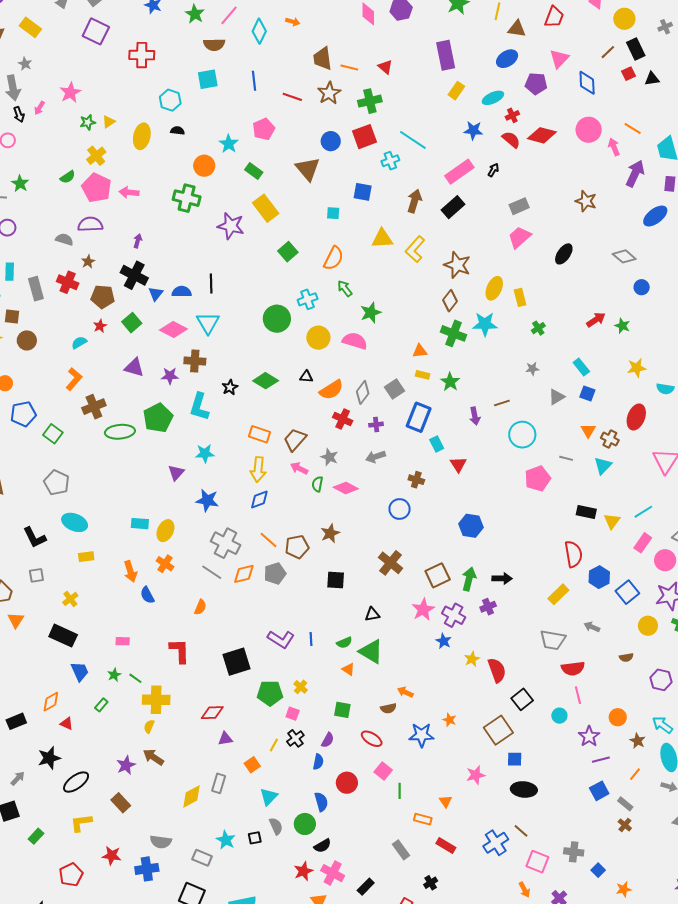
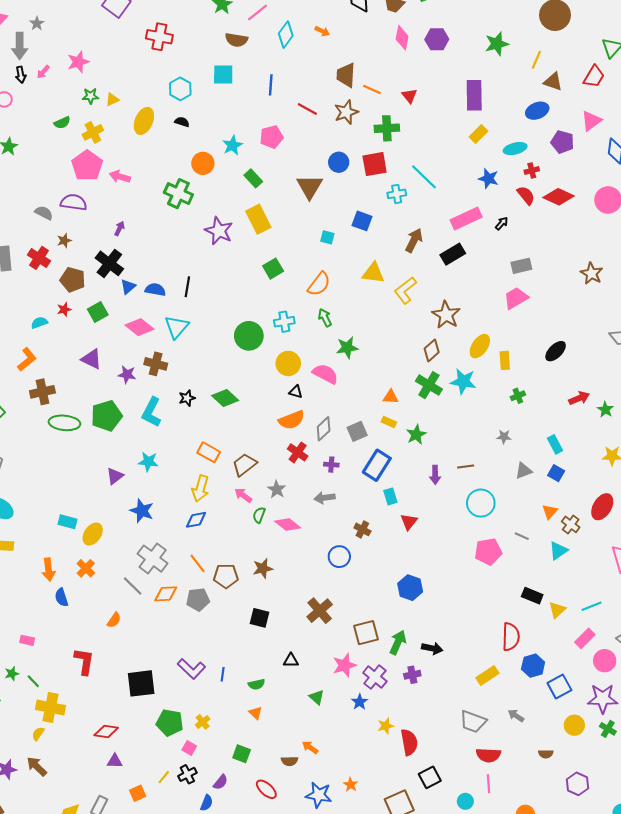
green semicircle: (68, 177) -> (62, 123), moved
black ellipse: (564, 254) -> (556, 351), moved
black triangle: (306, 377) -> (296, 392), moved
green triangle: (371, 652) -> (317, 697), moved, size x0.6

